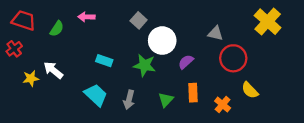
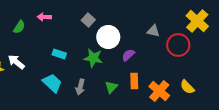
red circle: (233, 58) -> (178, 45), moved
yellow semicircle: (250, 90) -> (187, 87), moved
orange cross: (223, 104) -> (159, 91), size x1.5

